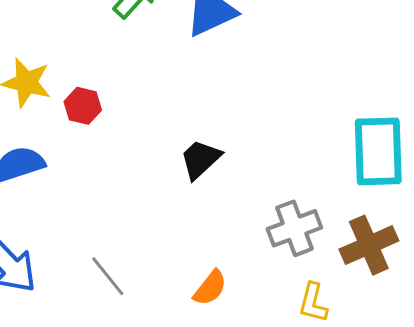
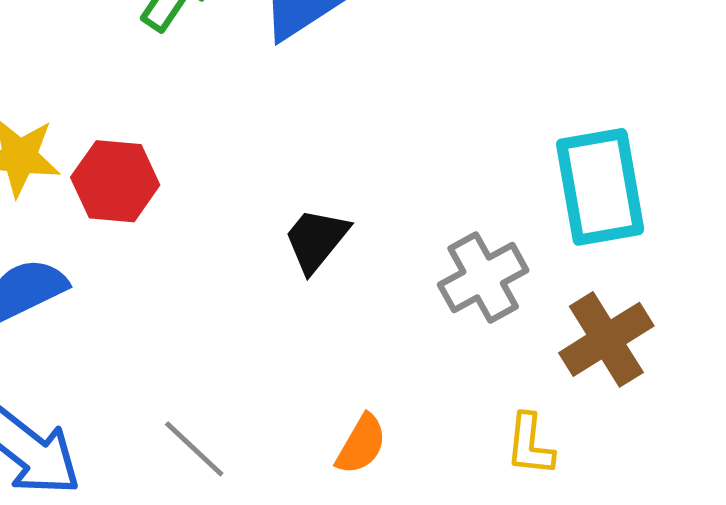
red hexagon: (83, 106) -> (115, 181), size x1.4
gray cross: (294, 228) -> (483, 278), moved

